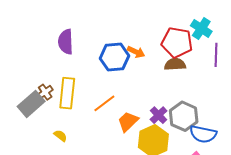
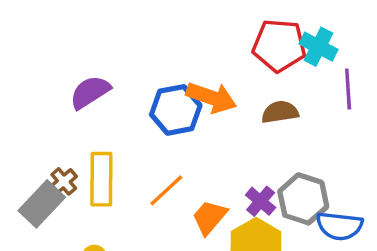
purple semicircle: (66, 42) -> (90, 92), turned 65
red pentagon: (177, 42) -> (279, 45), moved
orange arrow: (136, 52) -> (211, 98), size x1.6

